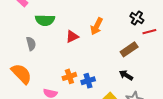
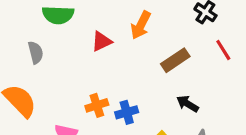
red line: (149, 32) -> (223, 50), moved, turned 72
brown rectangle: (129, 49) -> (175, 60), moved

